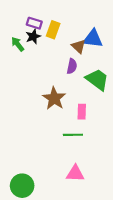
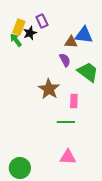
purple rectangle: (34, 23) -> (42, 21), moved, turned 48
yellow rectangle: (53, 30) -> (19, 27), moved
brown triangle: (78, 46) -> (71, 42), turned -40
purple semicircle: (72, 66) -> (65, 60), turned -40

